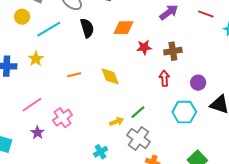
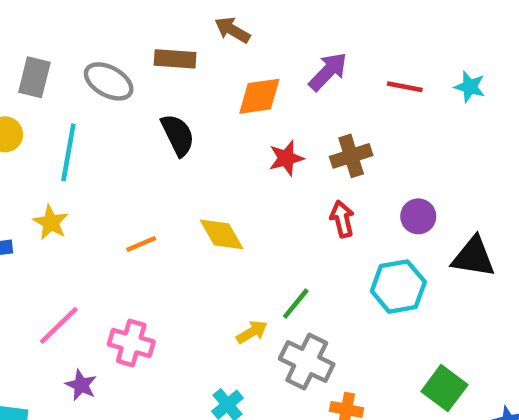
red line: (206, 14) -> (405, 87), moved
black semicircle: (87, 28) -> (178, 135), moved
orange diamond: (123, 28) -> (259, 96), moved
cyan line: (49, 29) -> (68, 152), turned -40
pink cross: (63, 118) -> (131, 343), turned -30

